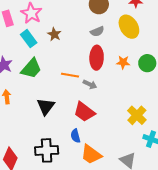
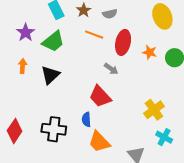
gray semicircle: (97, 31) -> (110, 14), moved
orange line: (70, 75) -> (94, 35), moved
black triangle: (46, 106) -> (50, 75), moved

